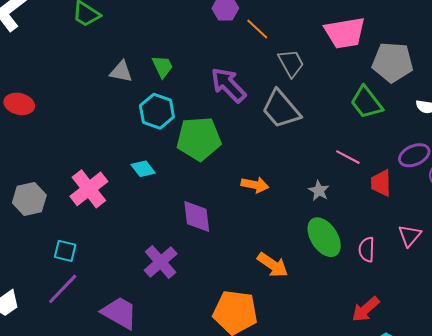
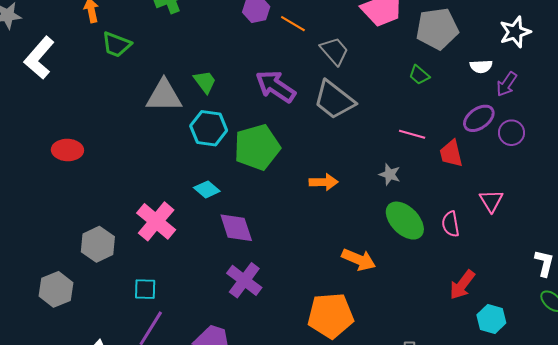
gray triangle: (121, 72) -> (164, 96), size x1.5
green trapezoid: (366, 102) -> (419, 75), size x0.6
purple diamond: (197, 216) -> (236, 228), moved

